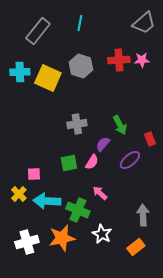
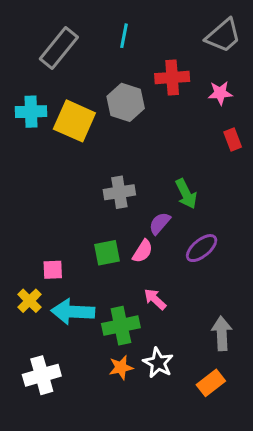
red cross: (119, 60) -> (172, 78), moved
red rectangle: (150, 139) -> (233, 140), moved
green cross: (78, 210) -> (121, 326), turned -35
orange star: (62, 238) -> (121, 367), moved, size x0.6

